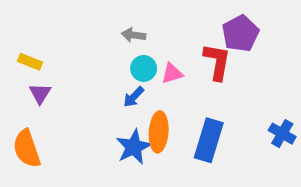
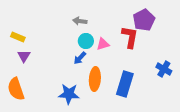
blue cross: (282, 134) -> (164, 69), moved
blue star: (134, 147) -> (69, 94), moved, turned 30

